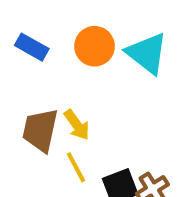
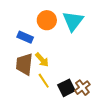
blue rectangle: (32, 47) -> (25, 37), moved
cyan triangle: (147, 53) -> (73, 21), turned 35

